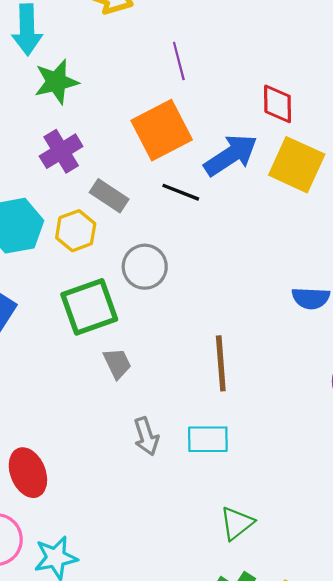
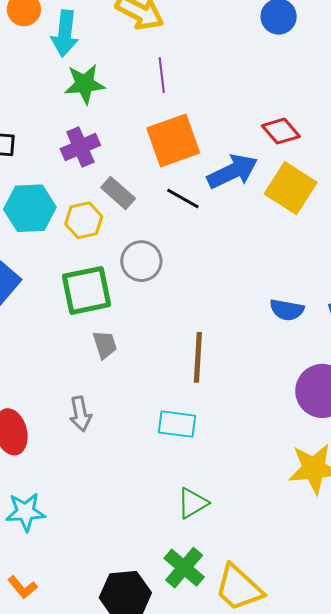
purple line: (179, 61) -> (162, 75), moved
red diamond: (278, 104) -> (281, 131), turned -48
gray arrow: (146, 436) -> (80, 414), moved

